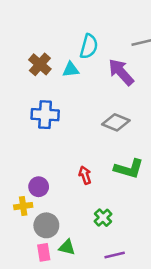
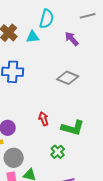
purple arrow: (121, 72) -> (72, 39), size x0.7
green L-shape: (129, 169) -> (73, 128), moved

